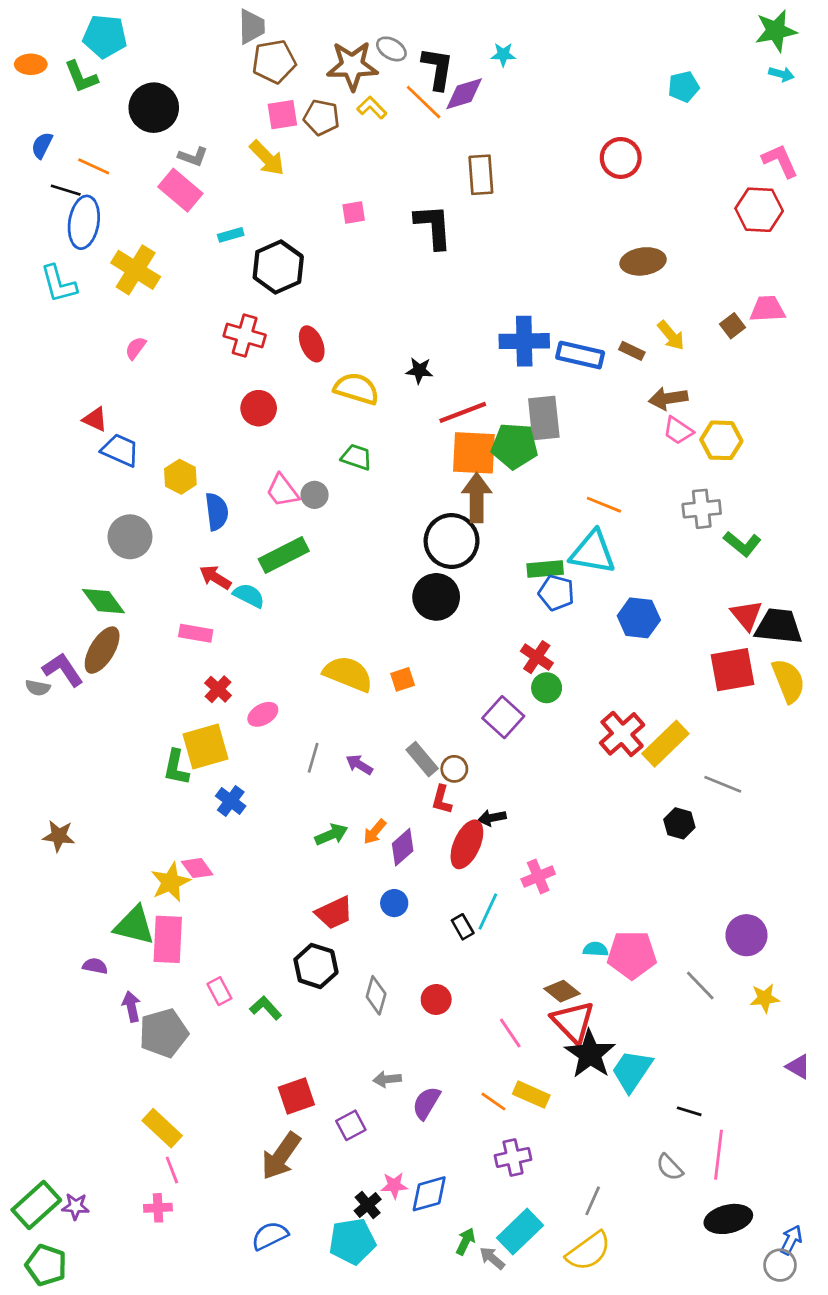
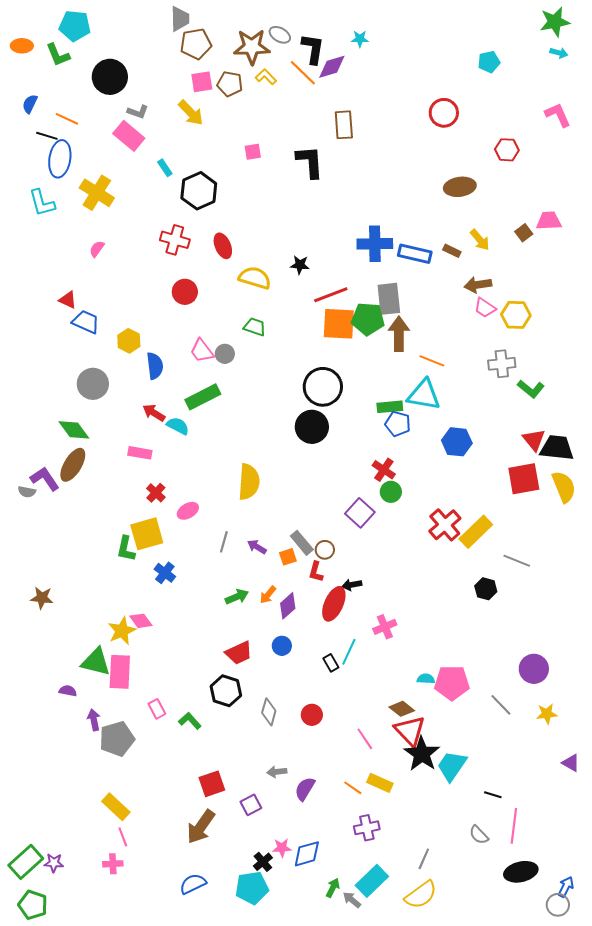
red hexagon: (759, 210) -> (507, 150), moved, size x0.7
cyan rectangle: (231, 235) -> (165, 168), turned 72
brown arrow: (477, 498) -> (399, 334), moved
yellow semicircle: (348, 674) -> (249, 482), turned 72
orange square: (403, 679) -> (288, 557), moved

